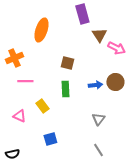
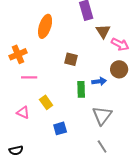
brown circle: (115, 82) -> (119, 69), moved
green rectangle: (65, 89) -> (81, 89), moved
gray triangle: (98, 119) -> (102, 115), size x1.5
blue square: (50, 139) -> (60, 128), moved

